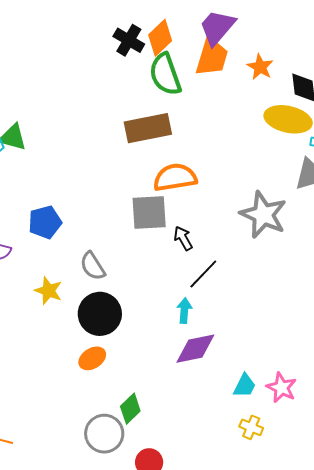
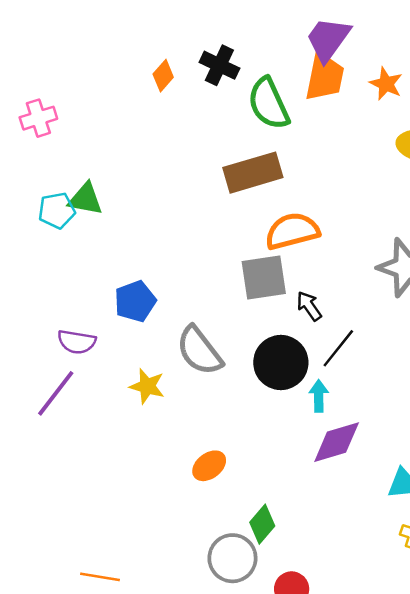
orange diamond: (160, 38) -> (163, 76), moved, size x0.7
gray semicircle: (93, 266) -> (199, 351), size x1.4
black circle: (100, 314) -> (281, 363), moved

